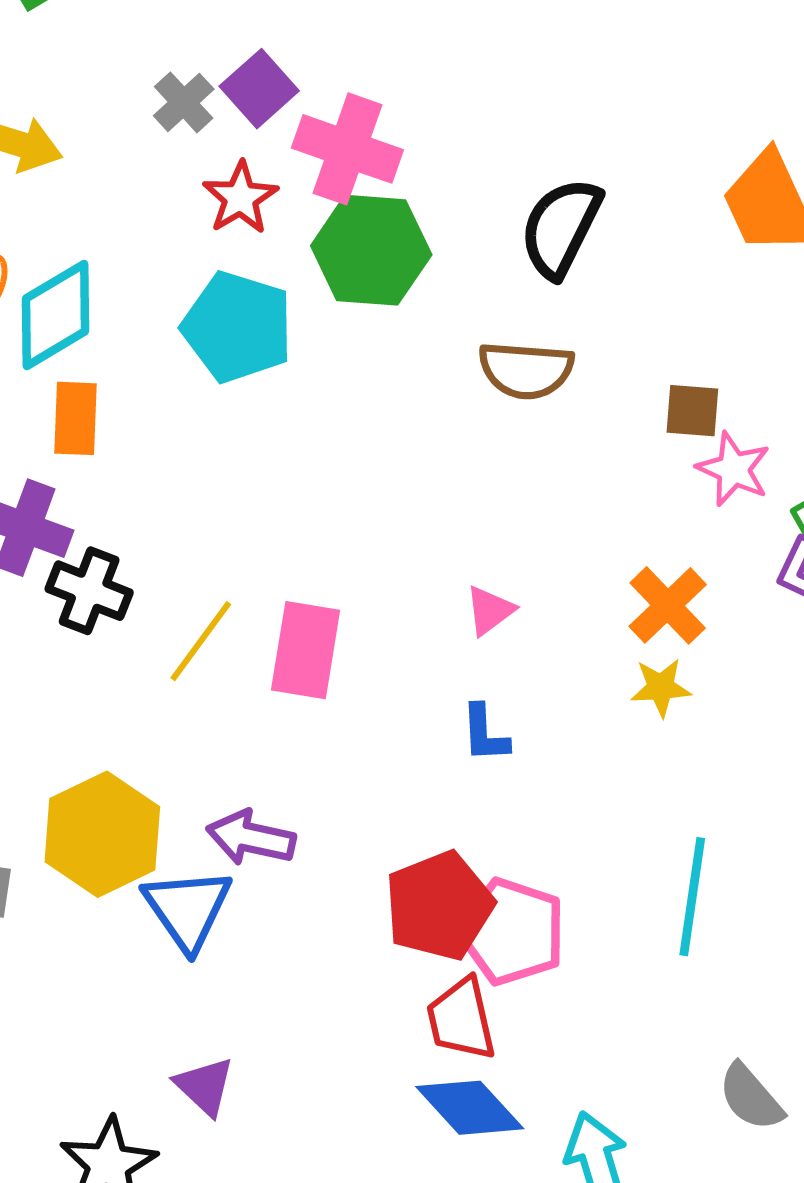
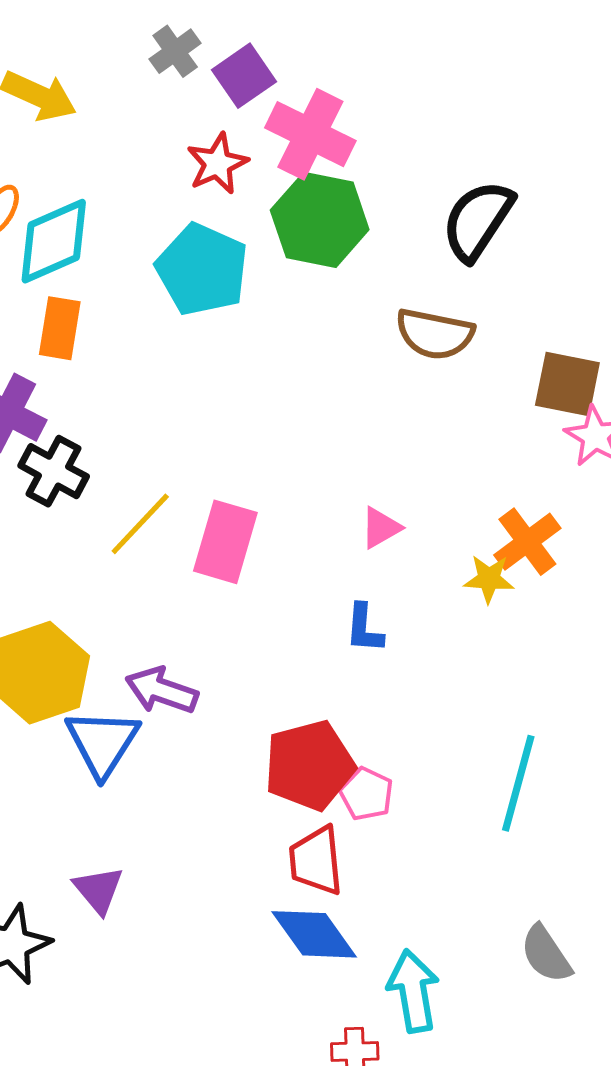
gray cross: (184, 102) -> (175, 51), moved
brown square: (692, 411) -> (567, 384), size x1.4
yellow star: (661, 687) -> (489, 579), moved
pink pentagon: (512, 932) -> (367, 794), size x0.6

